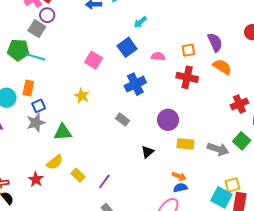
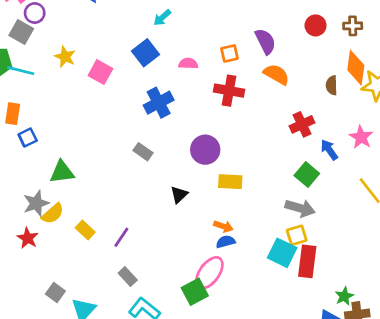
yellow star: (82, 96) -> (65, 57), moved
gray star: (36, 123) -> (36, 203), moved
gray arrow: (218, 149) -> (300, 208), moved

